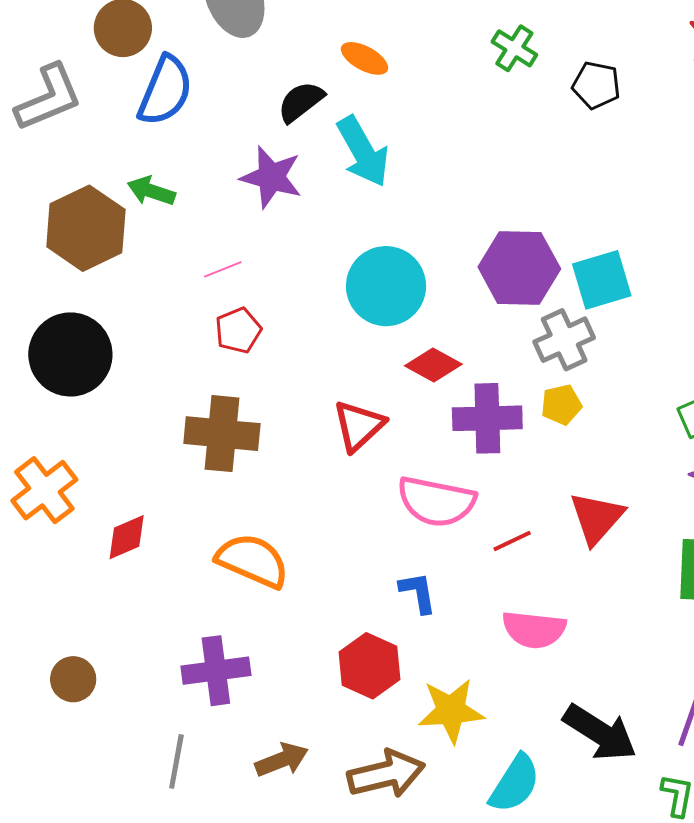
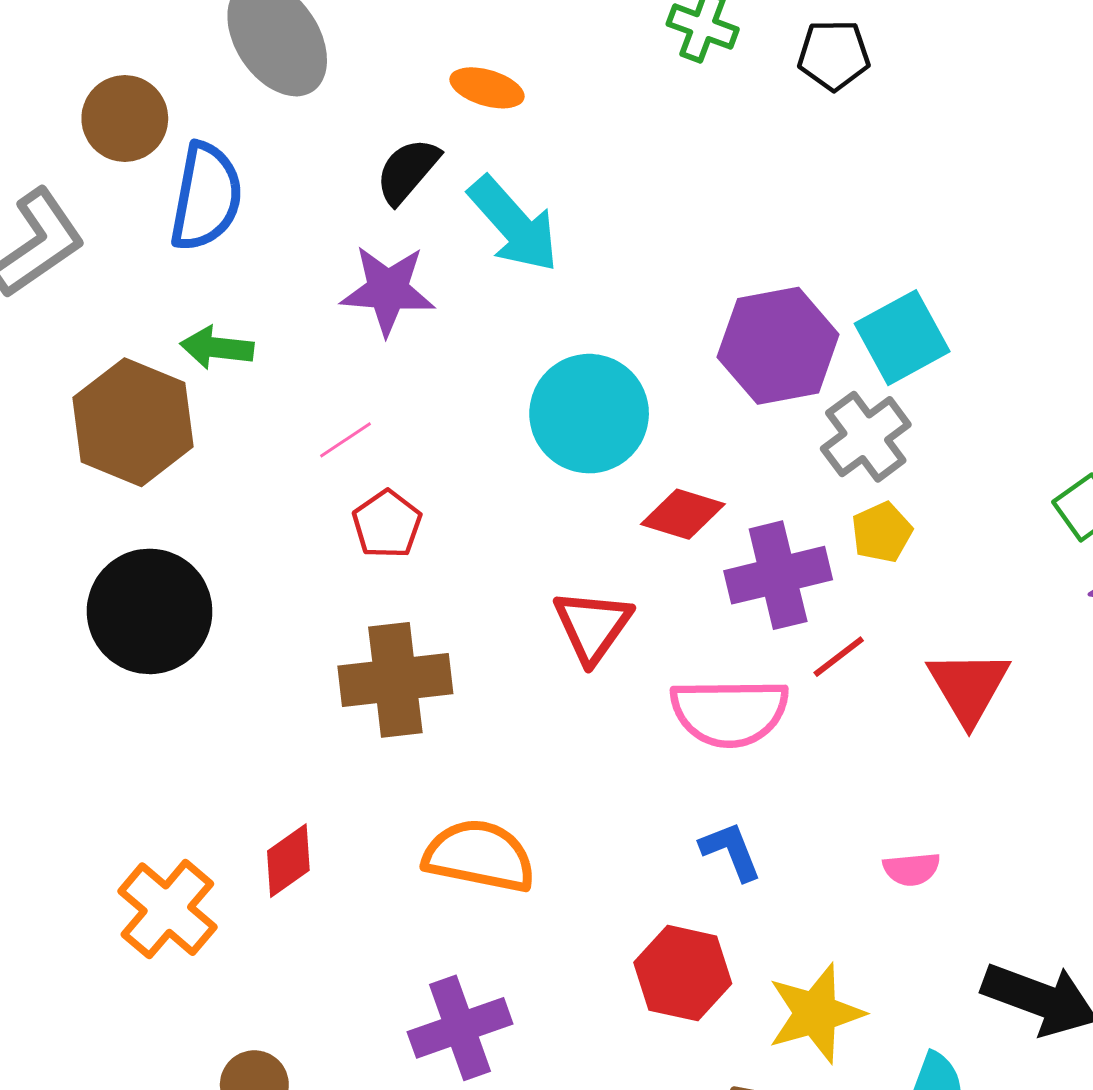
orange cross: (44, 490) -> (167, 909), moved
red line: (512, 541) -> (839, 657), moved
pink semicircle: (534, 629) -> (912, 869), size x0.6

